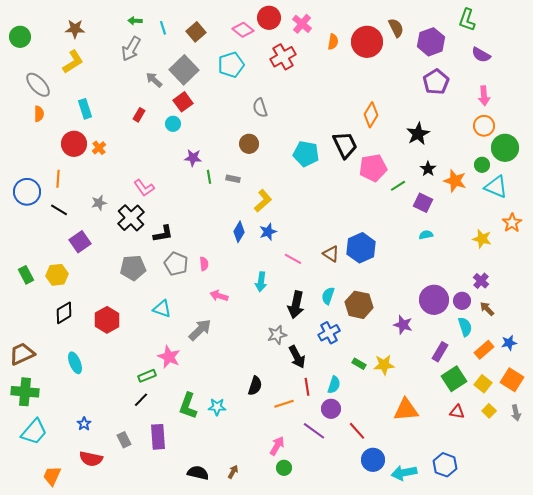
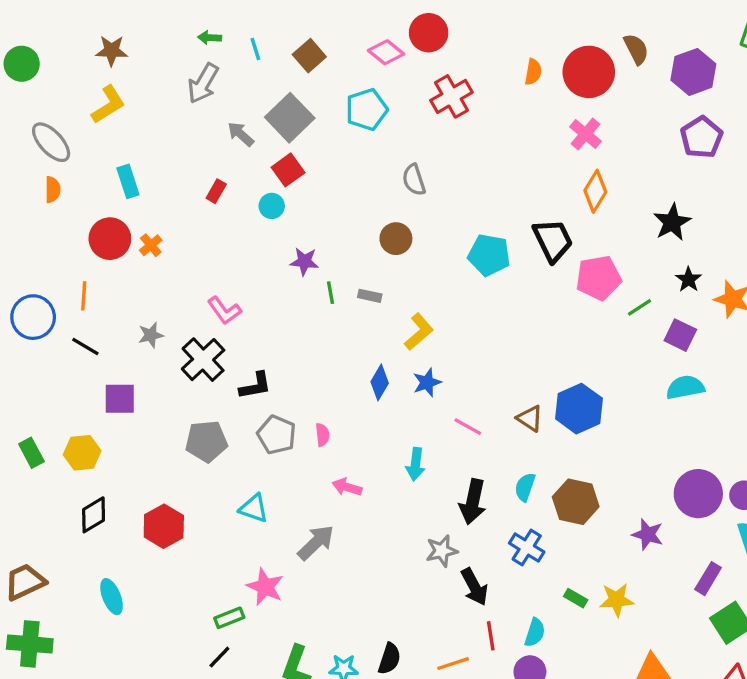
pink cross: (302, 24) -> (586, 134), moved
cyan semicircle: (426, 235) -> (685, 387), size x1.6
purple square: (80, 242) -> (120, 399), turned 35
blue cross: (329, 333) -> (527, 548), turned -30
black semicircle: (255, 386) -> (389, 659), moved

